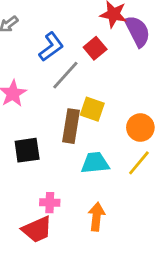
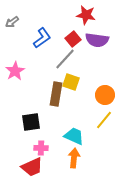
purple semicircle: (138, 31) -> (97, 40), moved, turned 125
gray line: (65, 75) -> (65, 59), moved
black square: (27, 150) -> (31, 122), moved
cyan trapezoid: (95, 163) -> (74, 136), moved, turned 30

